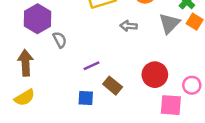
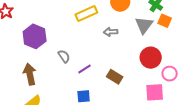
gray semicircle: (60, 40) -> (64, 56), moved
red circle: (155, 75) -> (151, 58), moved
brown rectangle: (113, 86) -> (115, 77), moved

